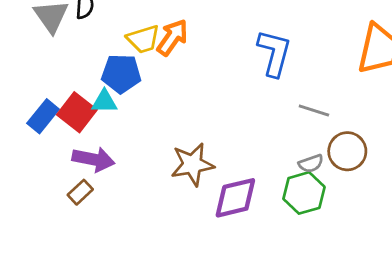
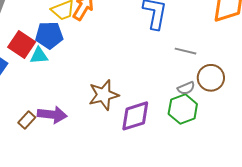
red square: (77, 112) -> (22, 44), moved
purple arrow: (93, 159) -> (52, 115), moved

